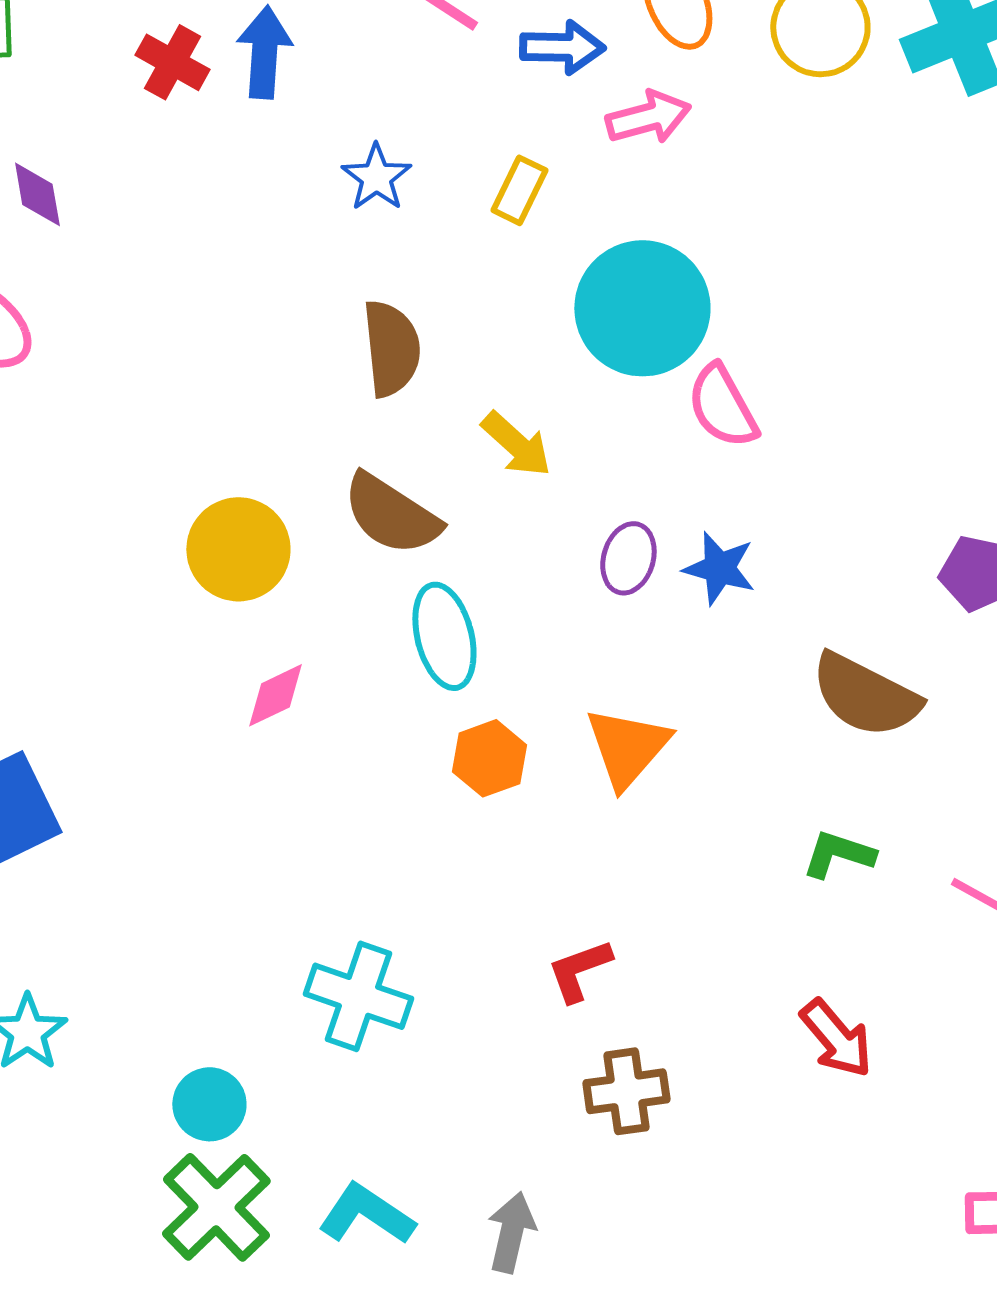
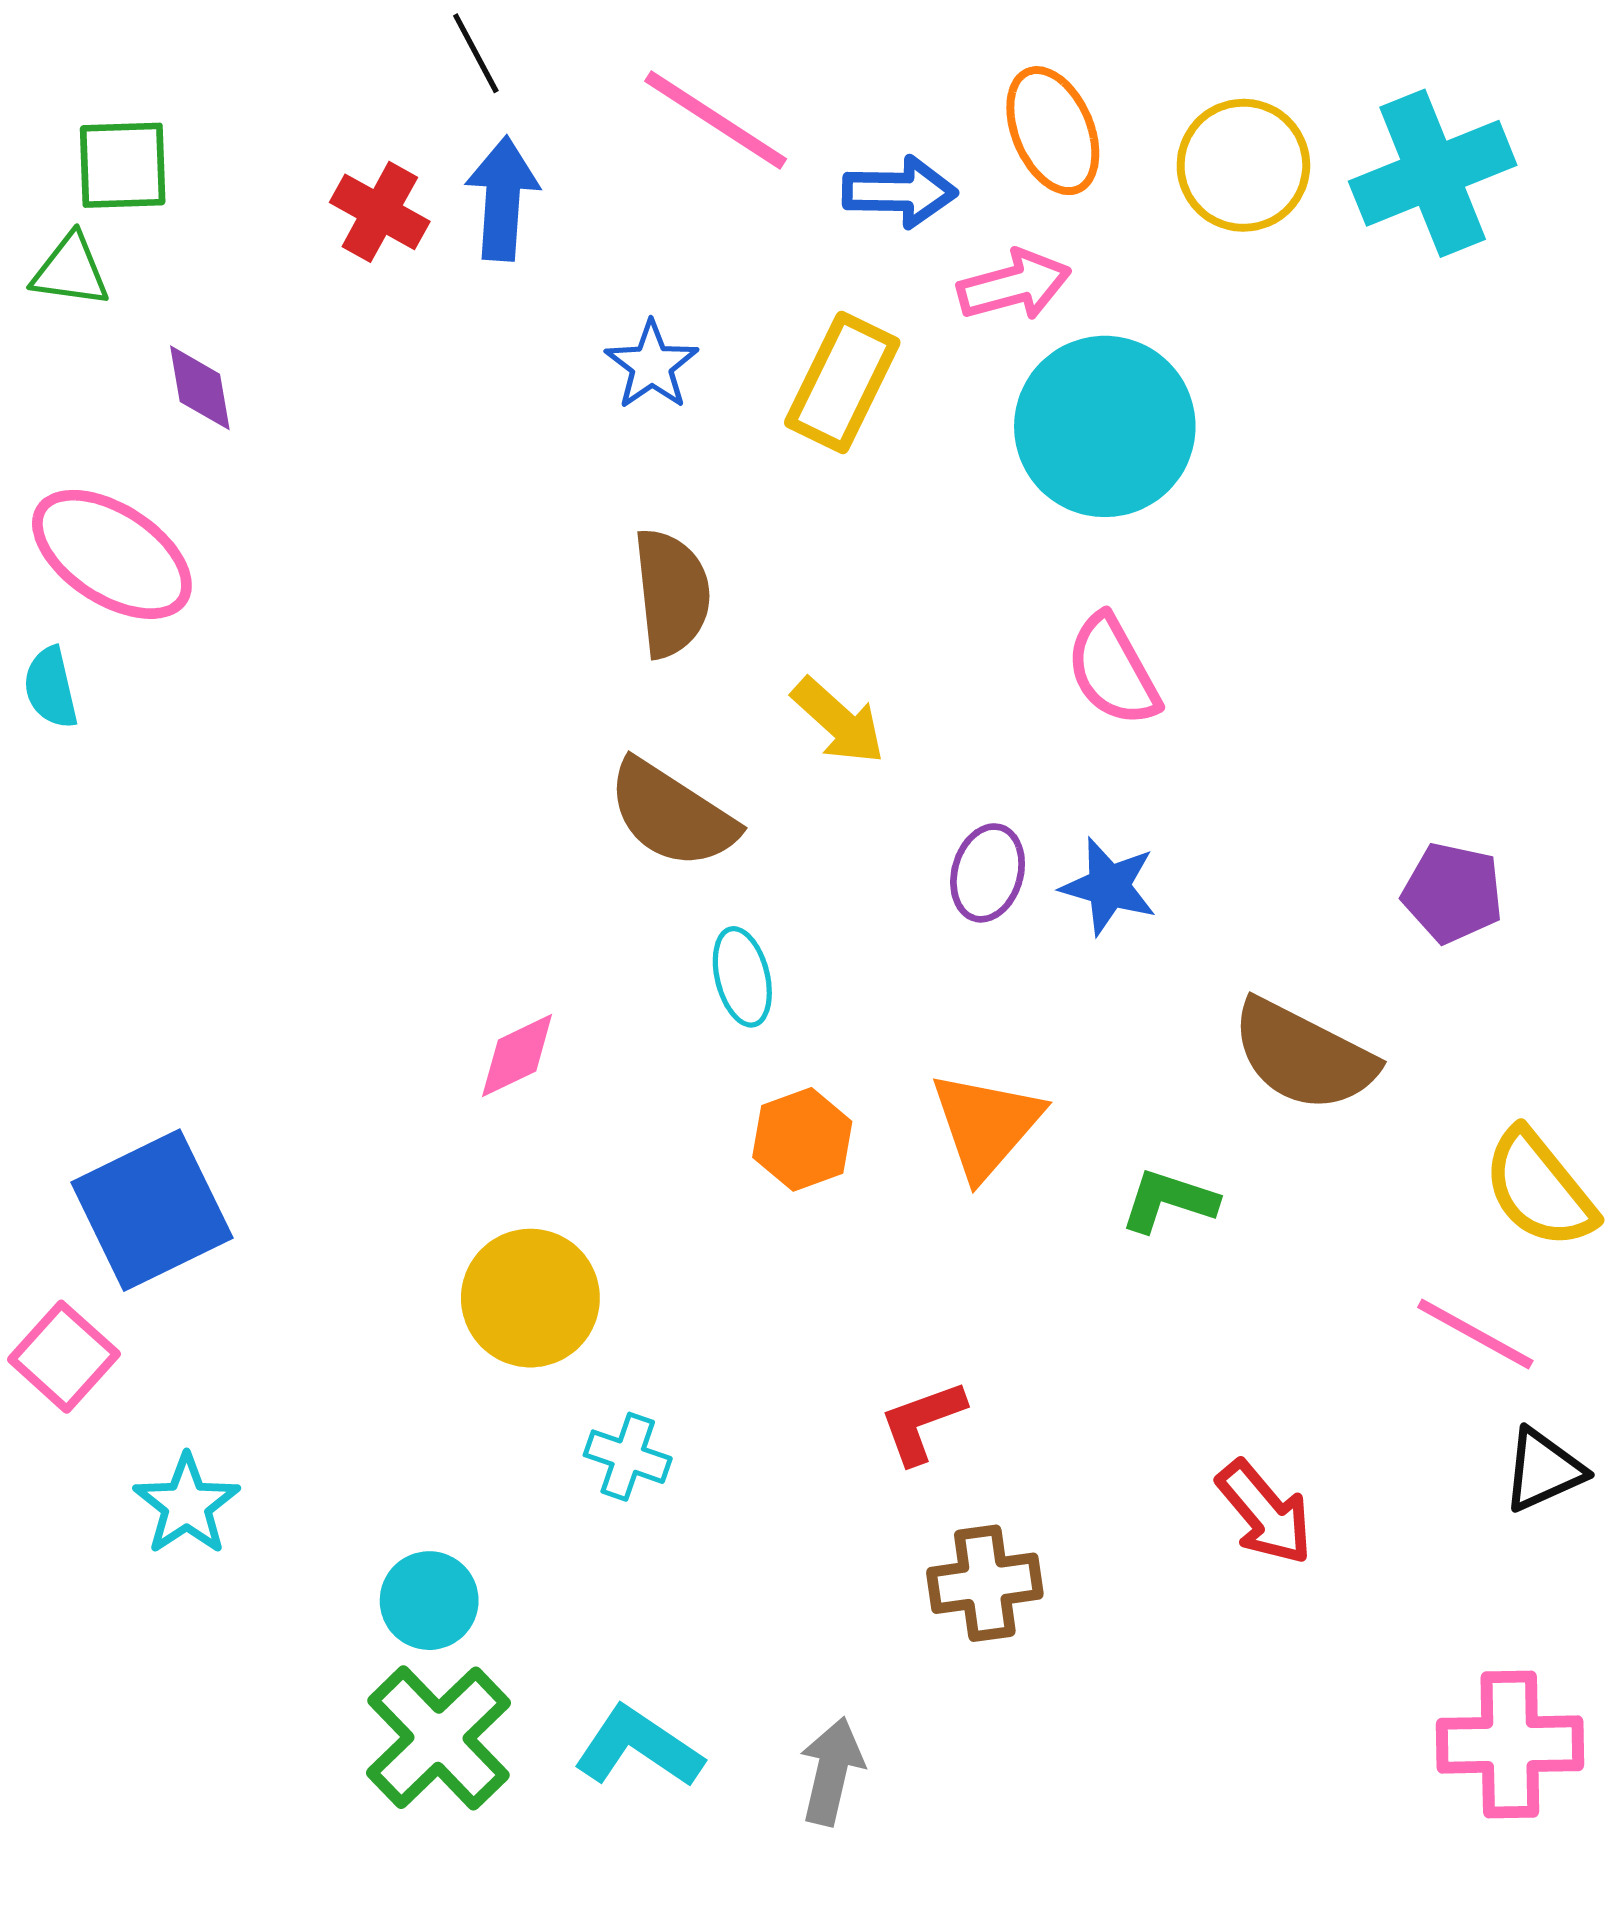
yellow rectangle: (519, 190) -> (842, 382), size x1.5
cyan circle: (642, 308) -> (1105, 426), moved
yellow circle: (238, 549) -> (530, 1298), moved
cyan ellipse: (444, 636) -> (742, 977), size x0.7
green L-shape: (838, 854) -> (1169, 1201), moved
cyan cross: (358, 996) -> (628, 1457), size x0.6

